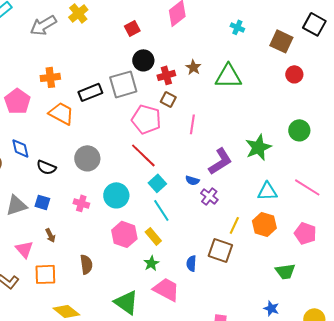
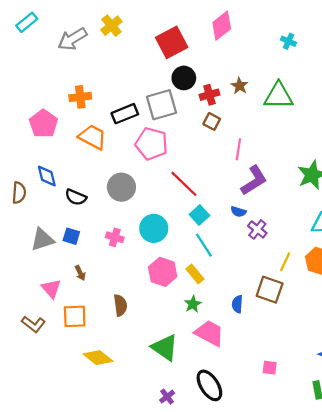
red square: (132, 28) -> (172, 42), size x1.8
pink pentagon: (146, 119) -> (152, 144), moved
purple L-shape: (220, 161) -> (254, 180), moved

